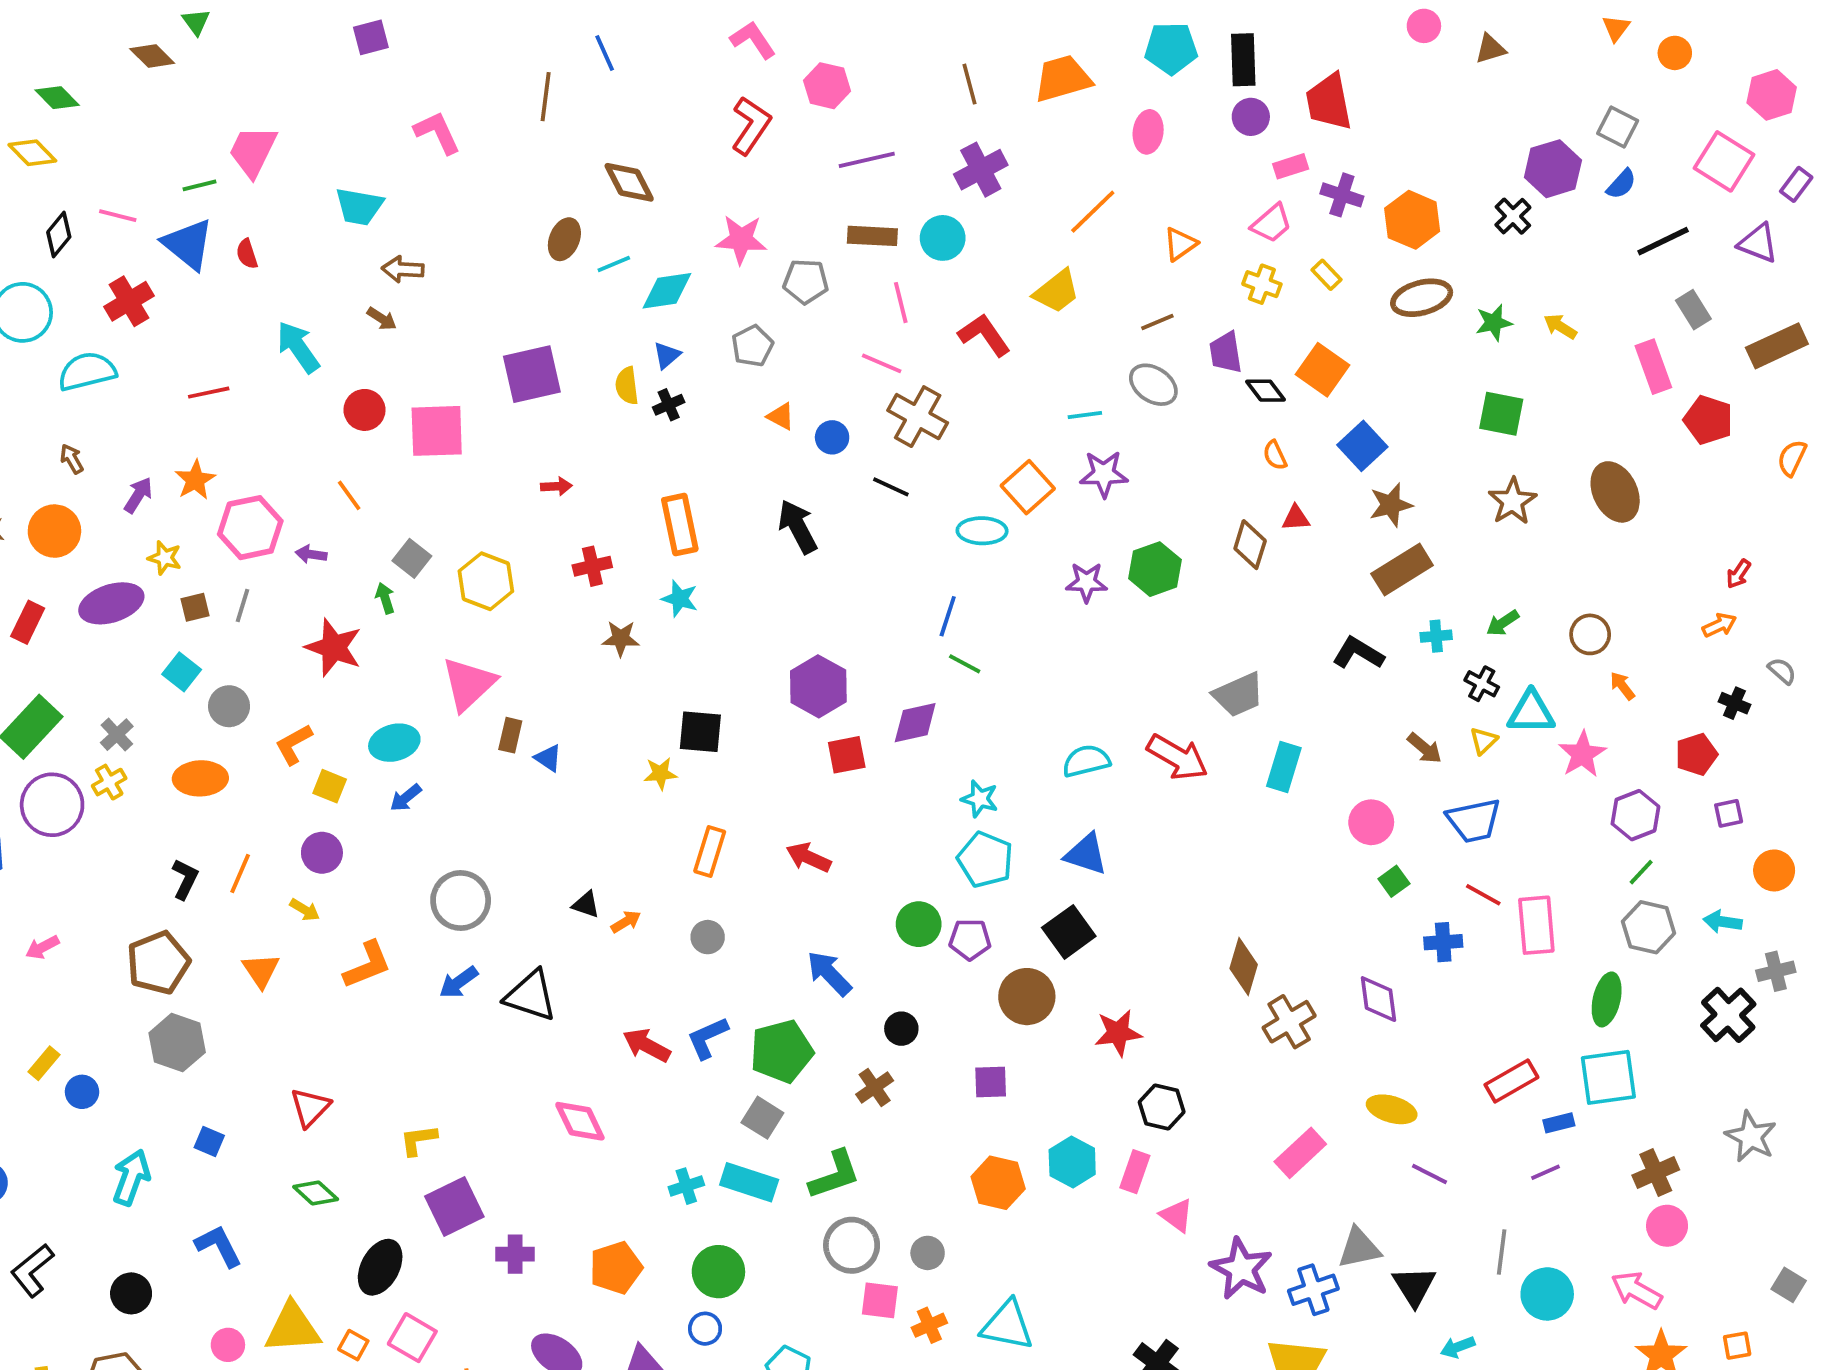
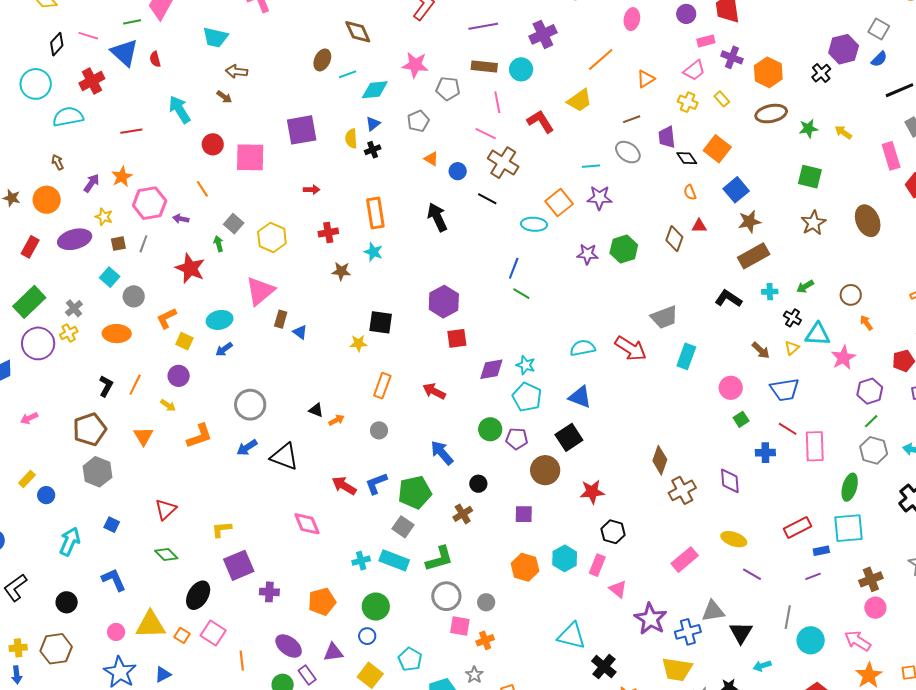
purple diamond: (915, 723) -> (491, 369), moved
cyan triangle: (1007, 1325) -> (572, 636), moved

